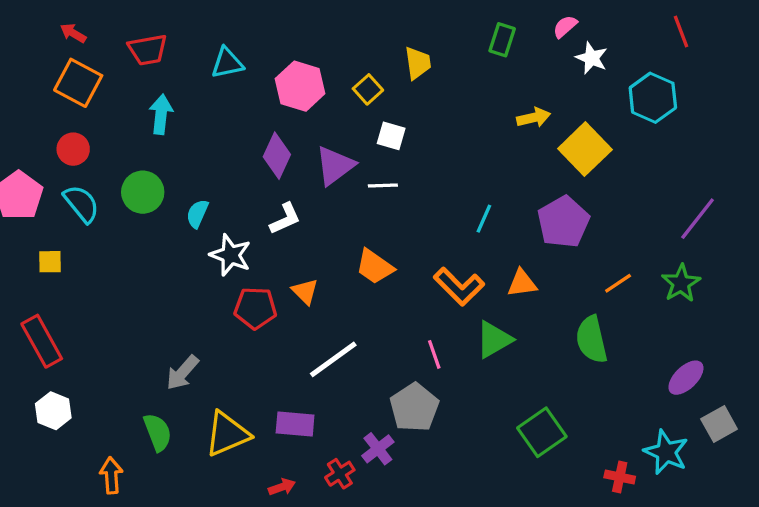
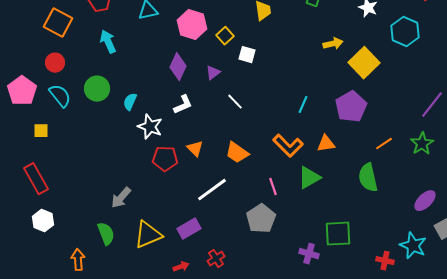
yellow square: (368, 89) -> (225, 36), moved
cyan arrow: (161, 114) -> (108, 42), turned -30
purple triangle: (335, 166) -> (213, 73), size x0.6
white line: (383, 185) -> (235, 102), moved, turned 48
orange trapezoid: (375, 267) -> (237, 153), moved
purple rectangle: (295, 424) -> (189, 229), turned -35
green square: (542, 432) -> (338, 234), turned 32
purple cross: (378, 449) -> (309, 254), moved, turned -36

